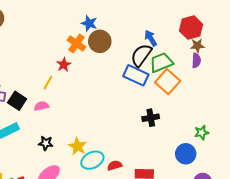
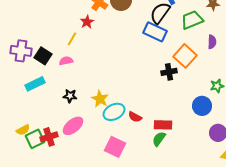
purple semicircle: (196, 60) -> (212, 42), moved
green trapezoid: (161, 63) -> (192, 20), moved
orange square: (168, 82) -> (185, 56), moved
red semicircle: (115, 165) -> (135, 117), turned -136

